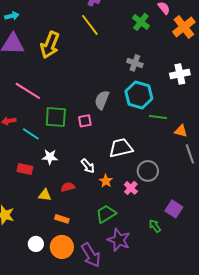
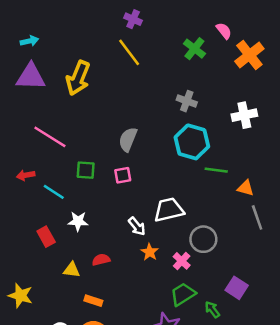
gray semicircle: (102, 100) -> (128, 139), moved
green square: (56, 117) -> (86, 170), size x0.7
white arrow: (88, 166) -> (137, 226), moved
red rectangle: (25, 169) -> (46, 237), turned 49
green trapezoid: (106, 214) -> (183, 294), moved

